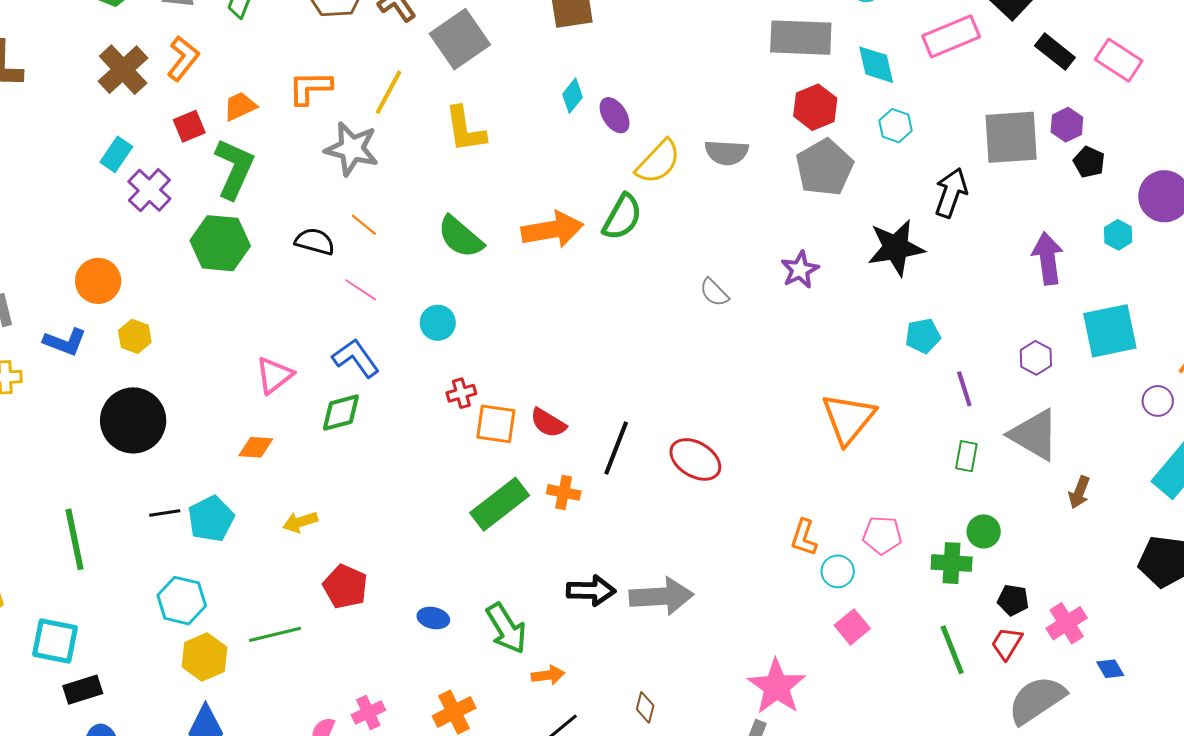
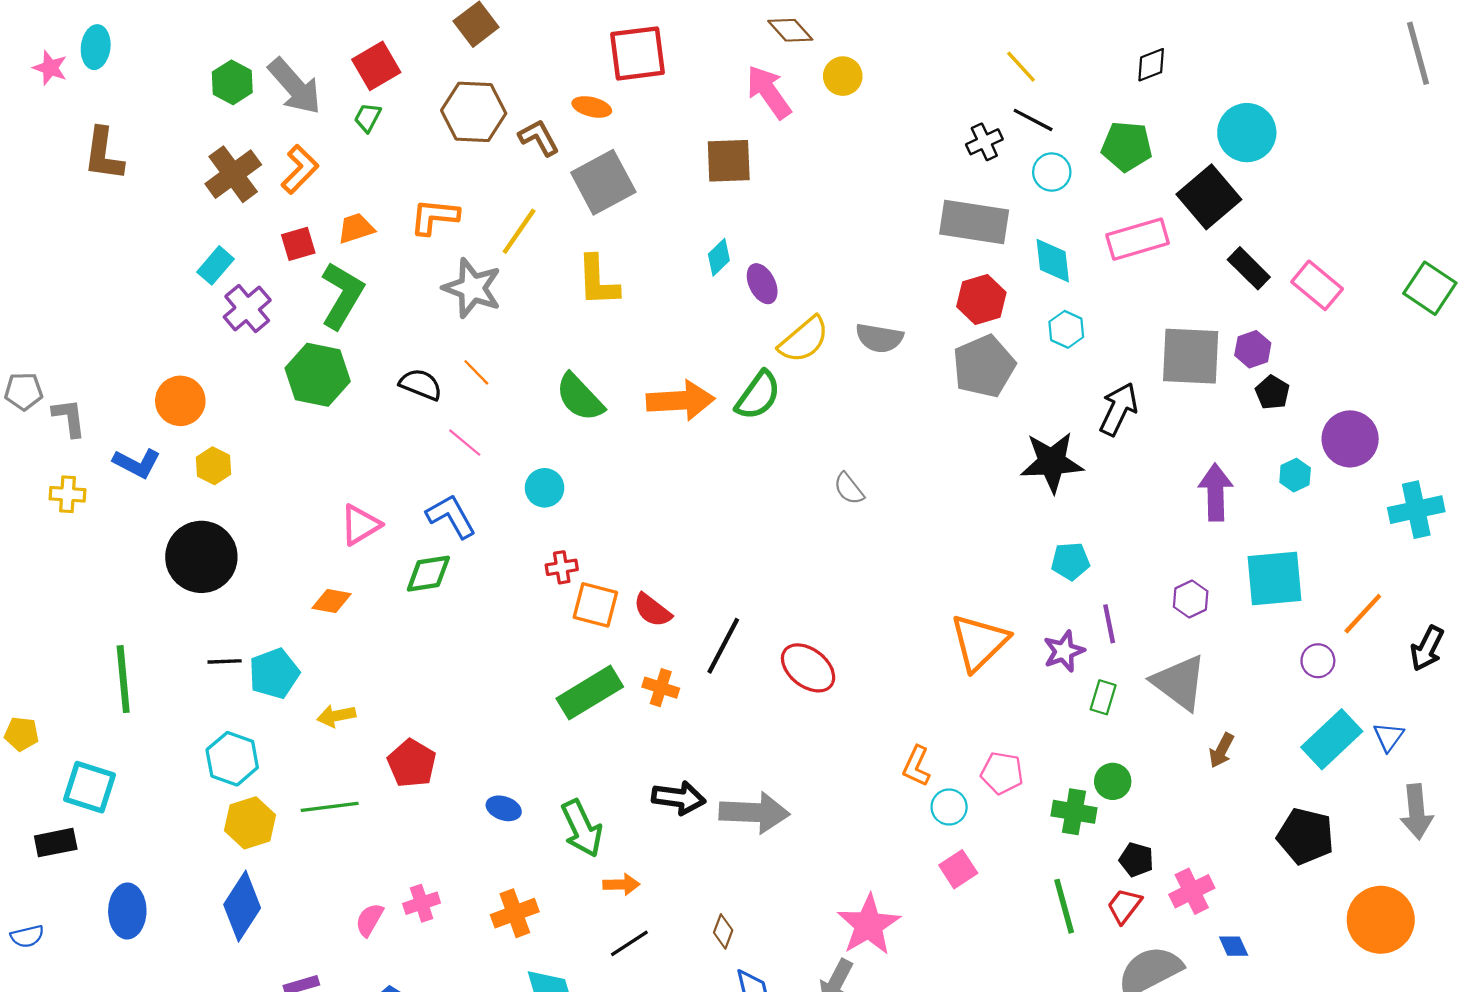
purple star: (800, 270) -> (1064, 651), moved
yellow arrow: (300, 522) -> (336, 716), moved
black rectangle: (83, 690) -> (56, 843), moved

